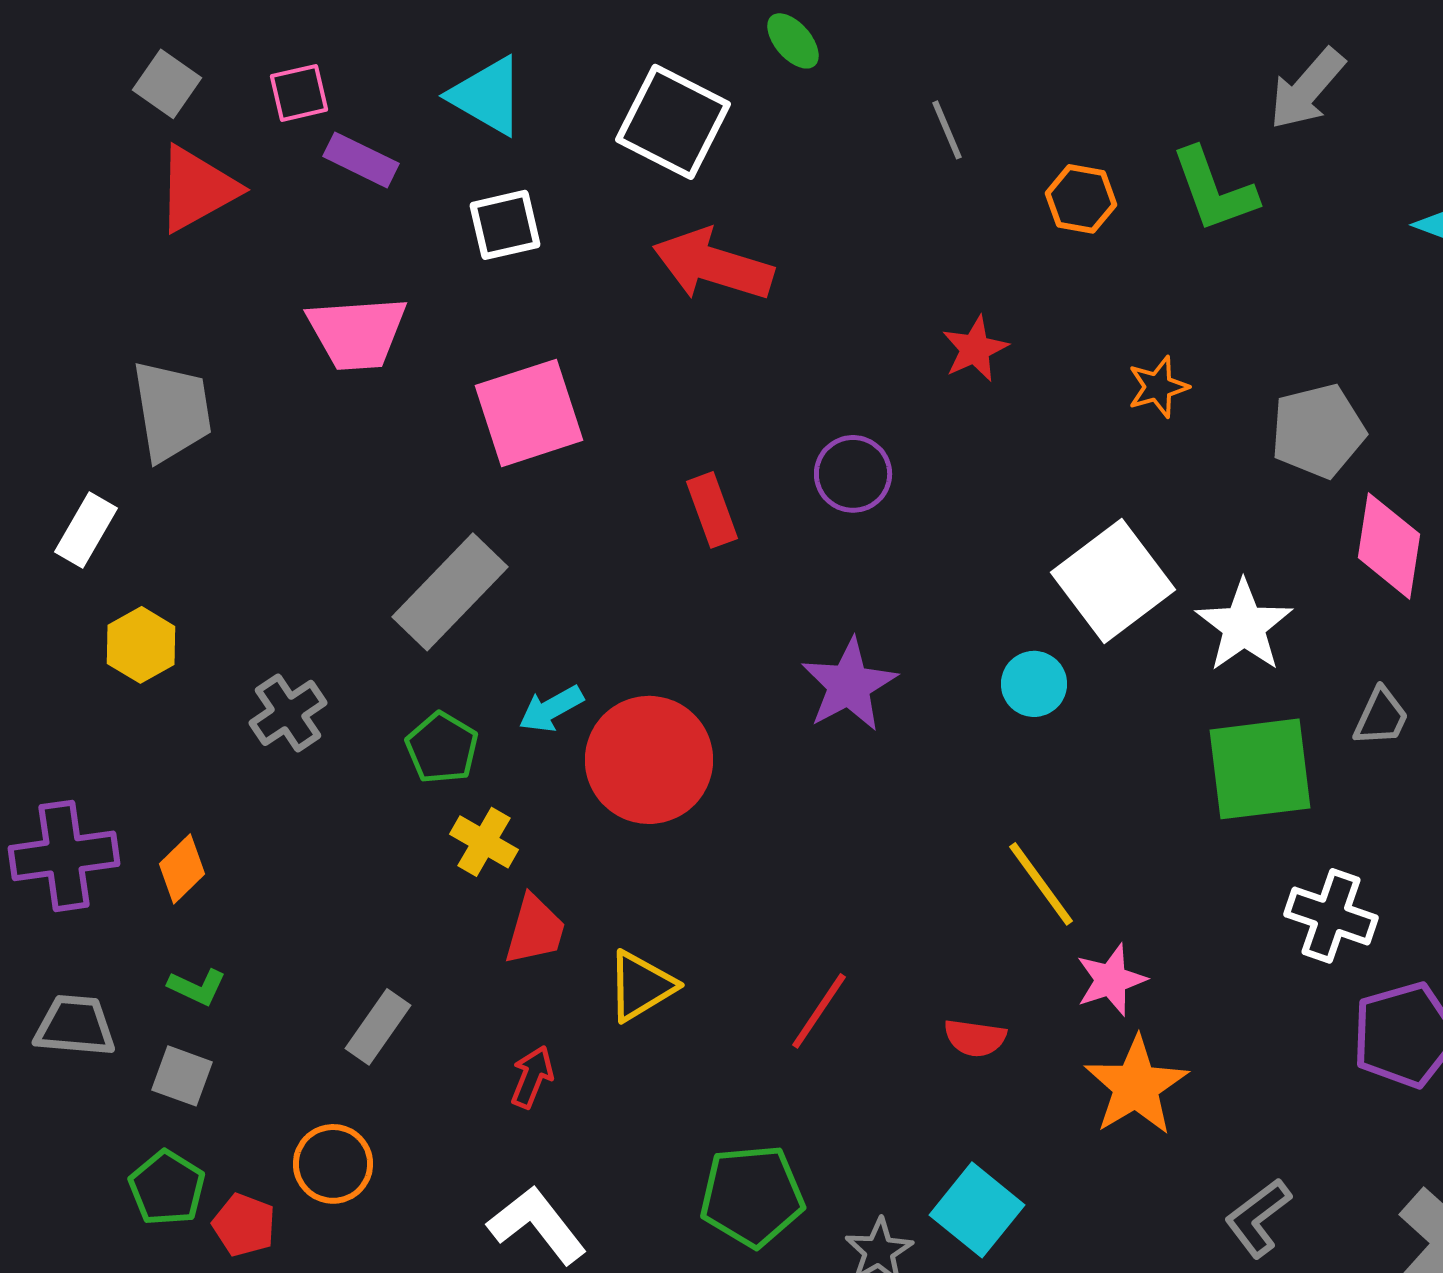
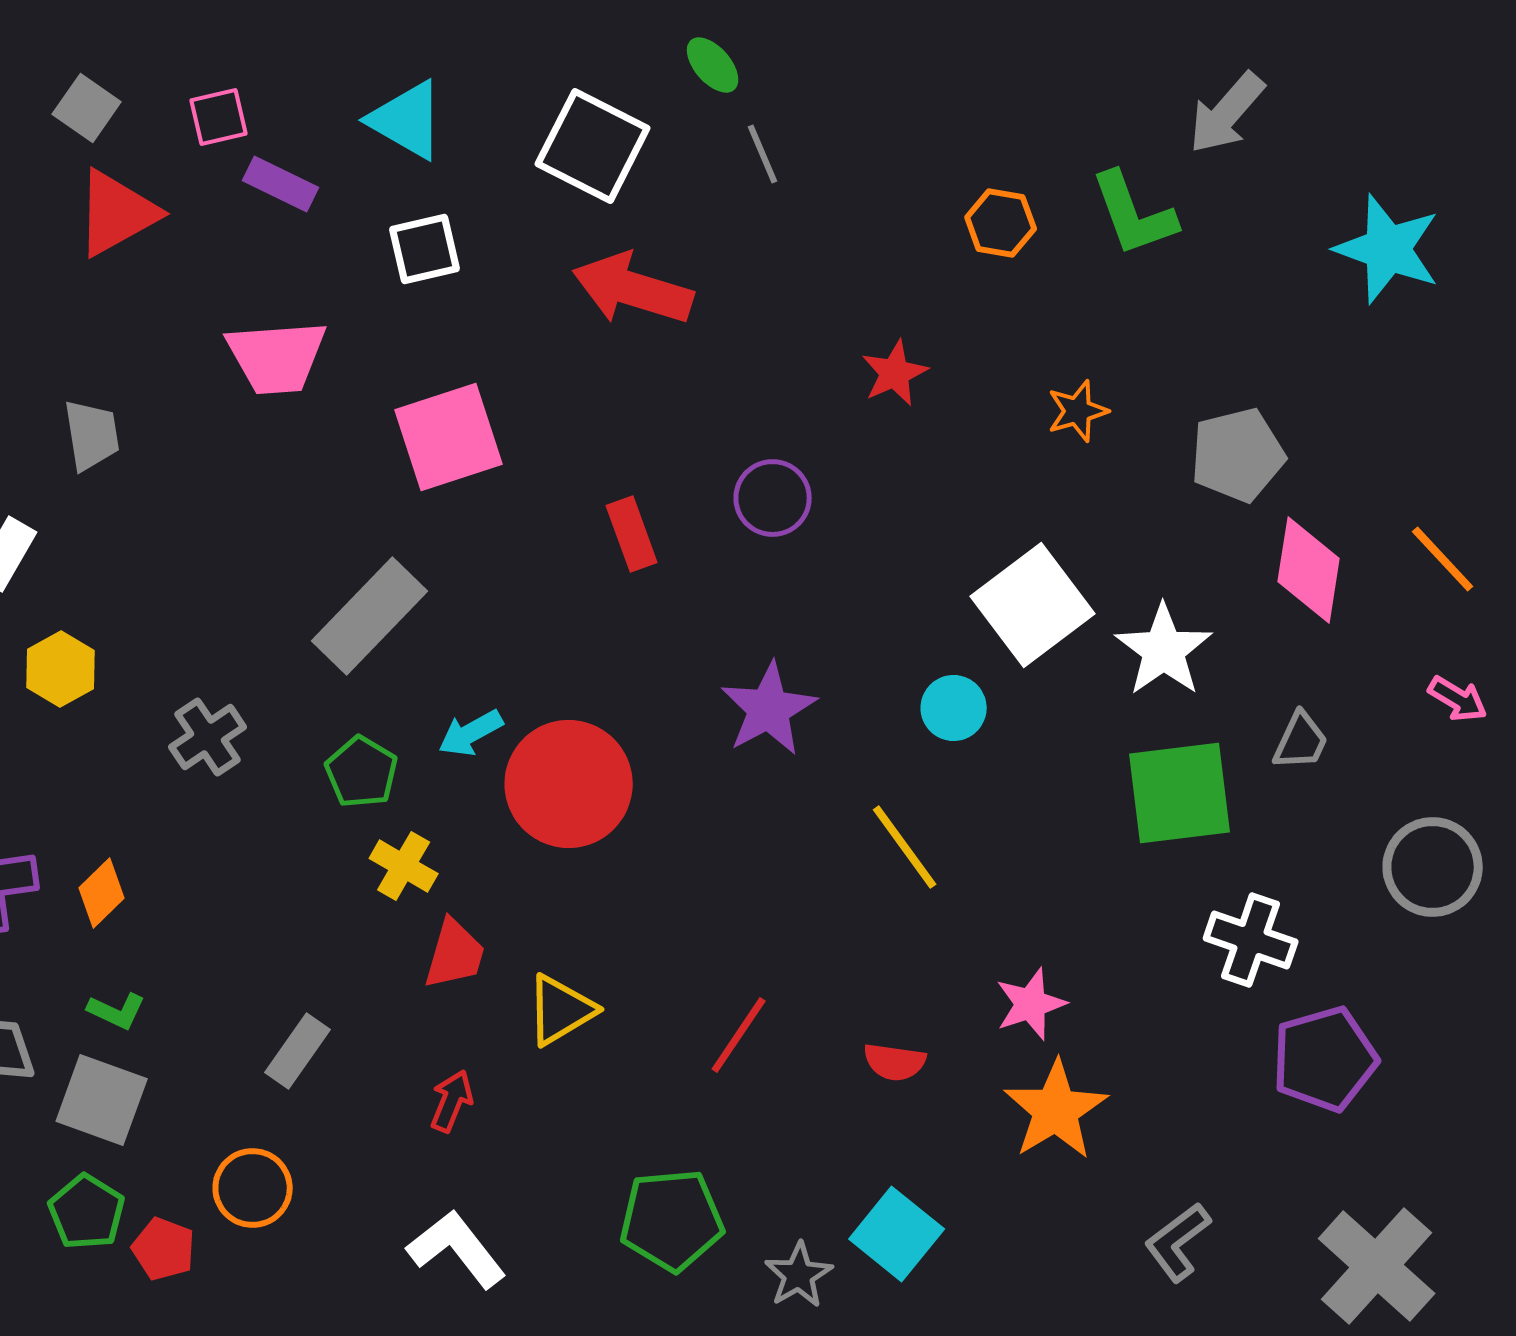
gray line: (947, 130) -> (763, 154), moved
gray trapezoid: (172, 411) -> (92, 435), size x0.7
yellow line: (1041, 884) -> (905, 847), moved
gray square: (182, 1076) -> (102, 1100), size x1.5

